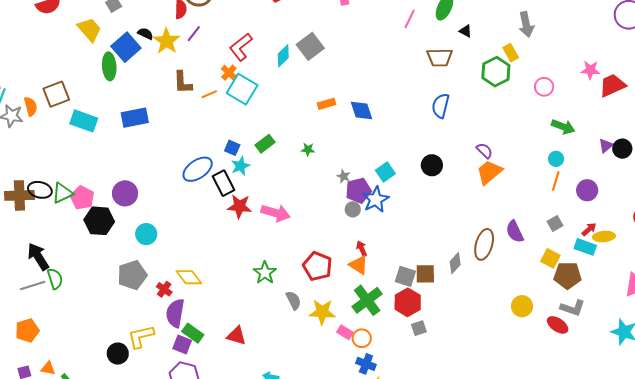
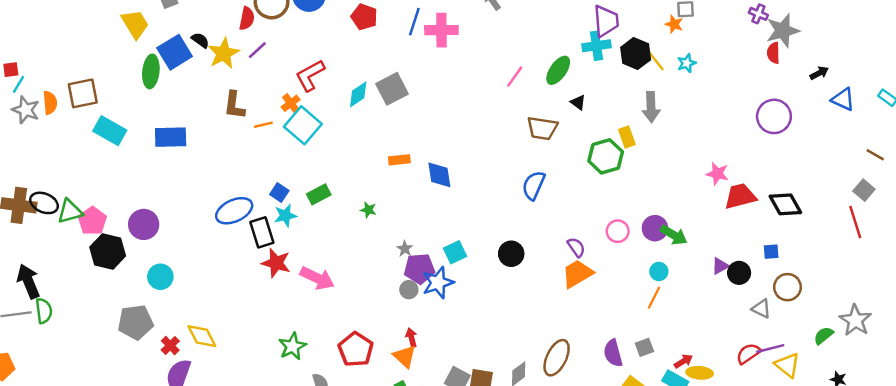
pink circle: (544, 87) -> (618, 231), moved
purple circle: (587, 190) -> (655, 228), moved
purple semicircle: (515, 232) -> (613, 353), moved

